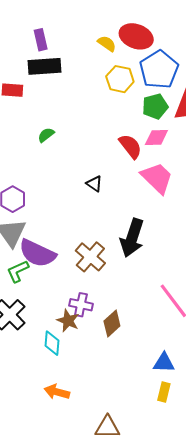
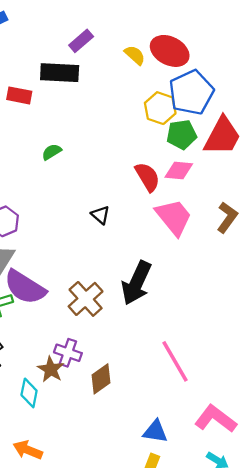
purple rectangle: (41, 40) -> (81, 41), moved, turned 55
yellow hexagon: (120, 79) -> (160, 108), moved

